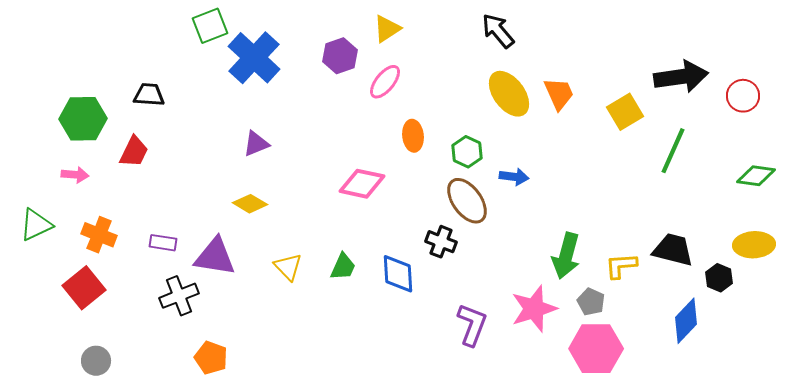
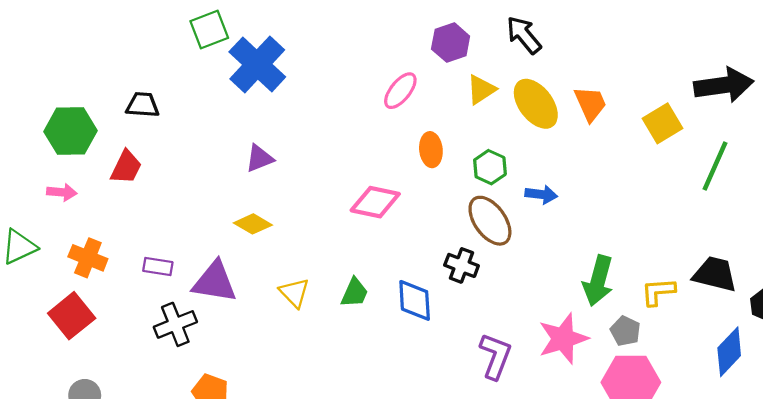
yellow triangle: (387, 29) -> (481, 90), moved
purple hexagon: (340, 56) -> (451, 43), moved

